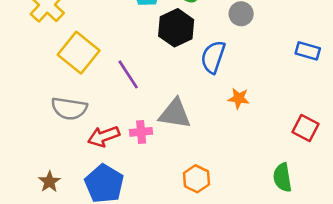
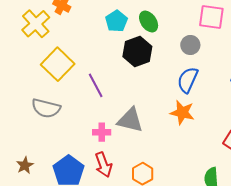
blue semicircle: (213, 57) -> (188, 80), moved
orange star: (239, 98) -> (182, 113), size x1.4
red arrow: (104, 136) -> (103, 165), moved, turned -95

